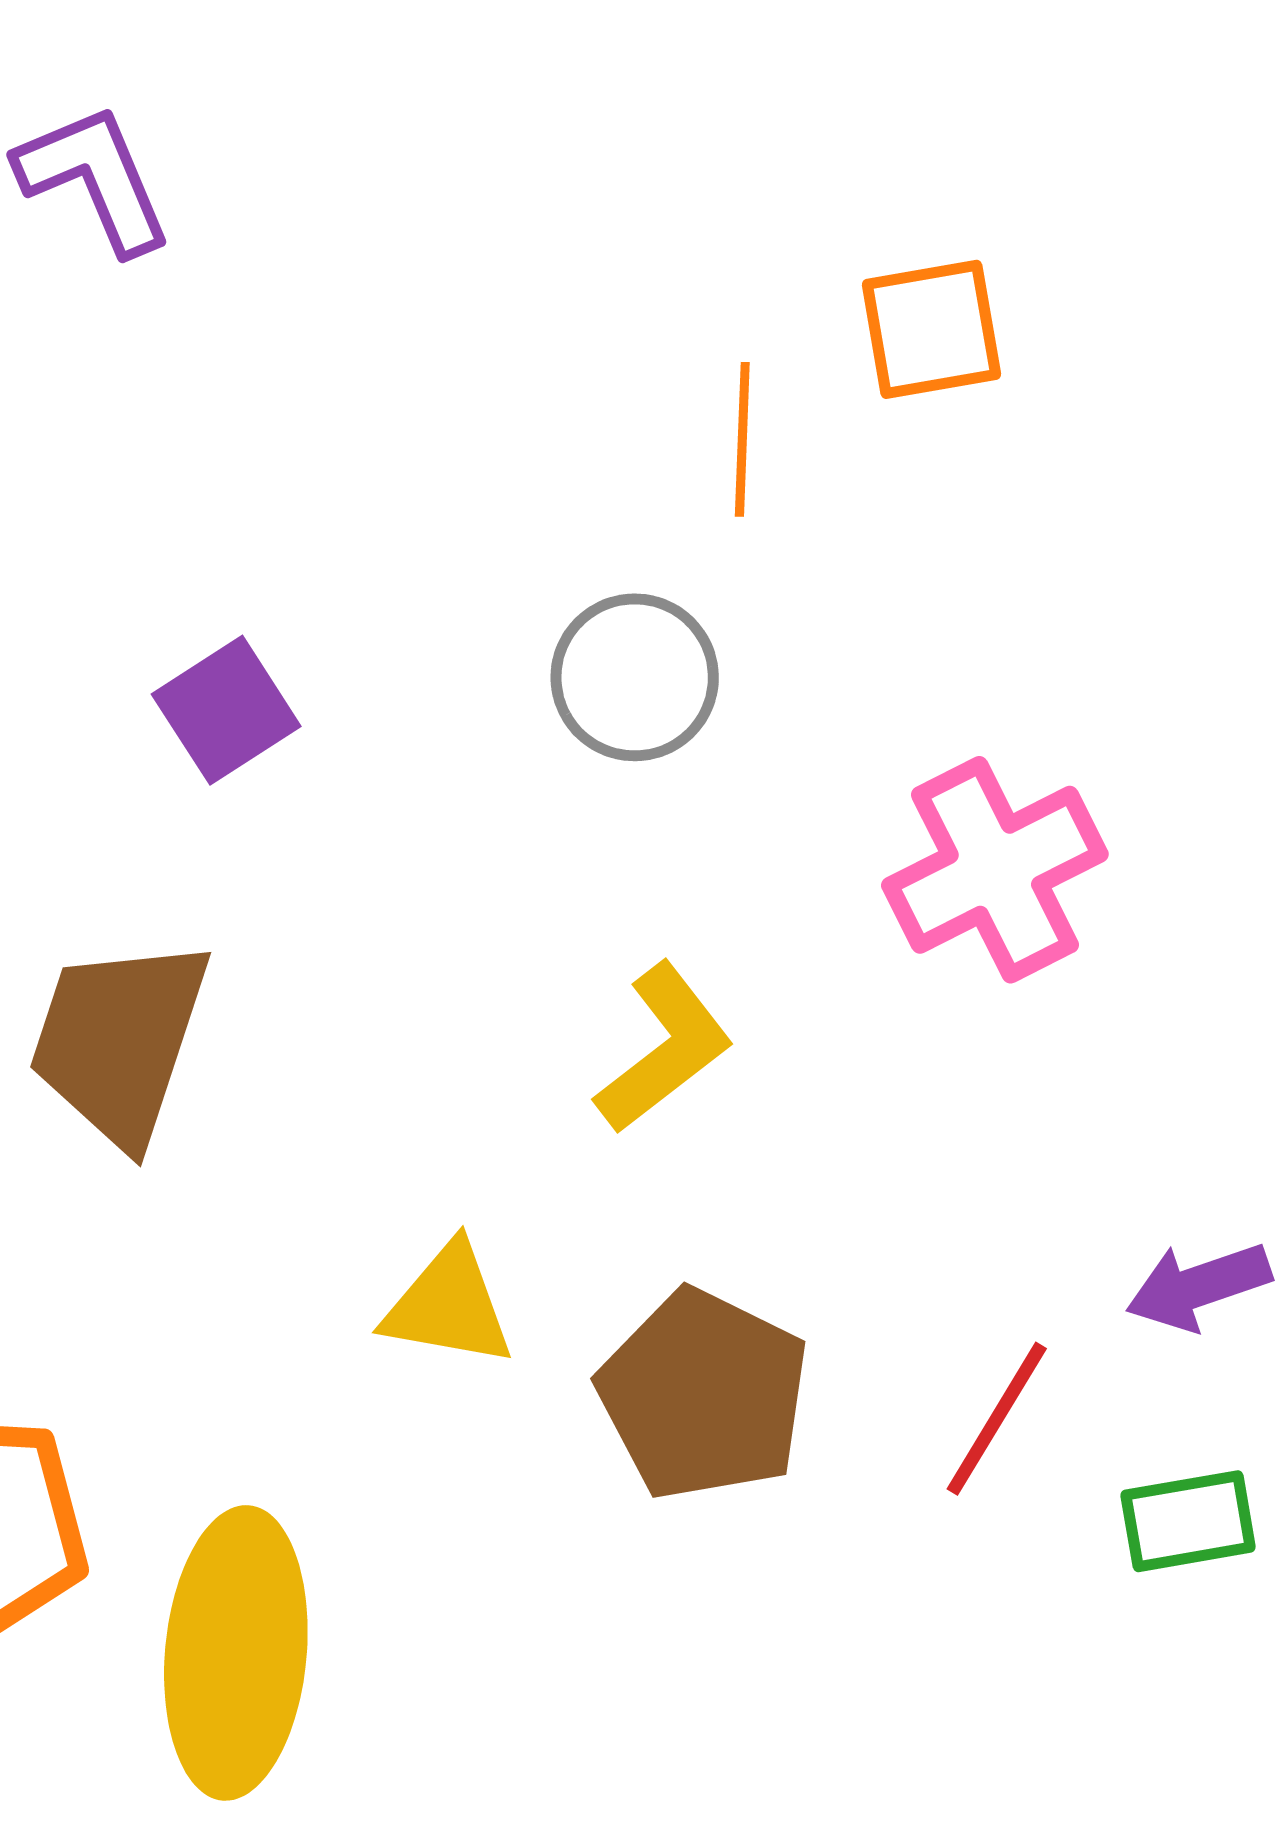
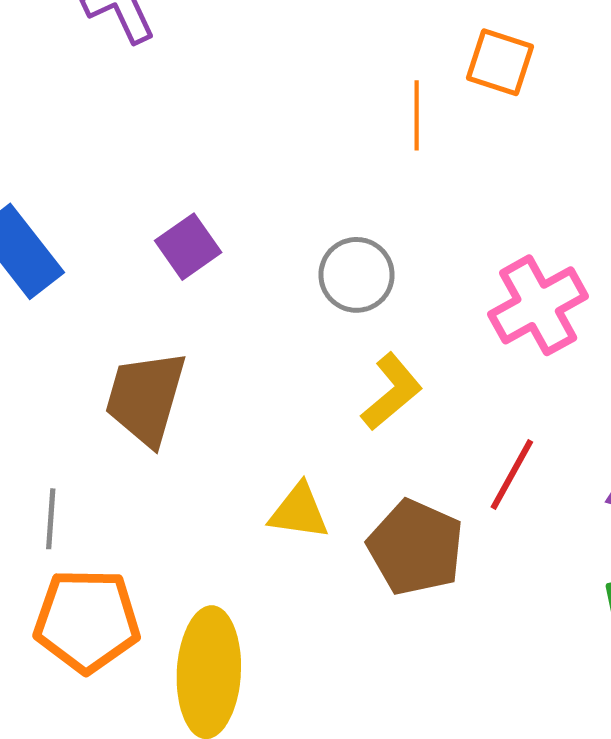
orange square: (931, 329) -> (500, 62), turned 30
gray circle: (635, 677) -> (356, 275), moved
red line: (997, 1419) -> (512, 475), moved

